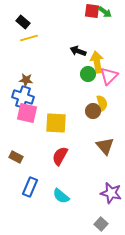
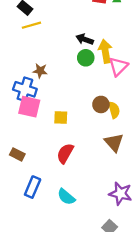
green circle: (88, 74) -> (86, 58), moved
brown star: (26, 80) -> (40, 71), moved
yellow semicircle: (102, 103) -> (114, 110), moved
yellow square: (56, 123) -> (61, 118), size x0.6

